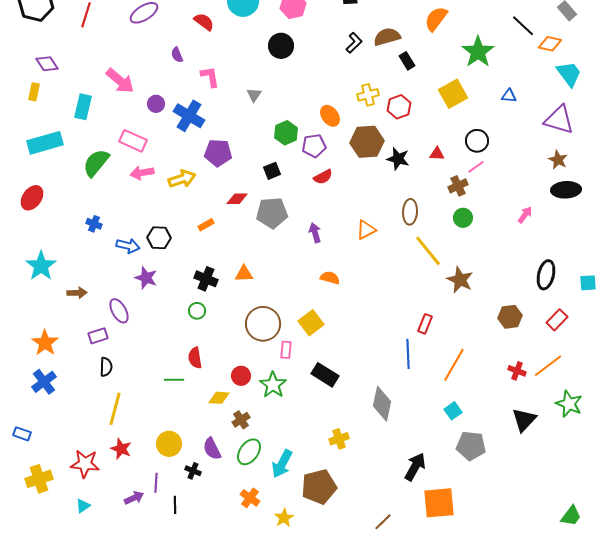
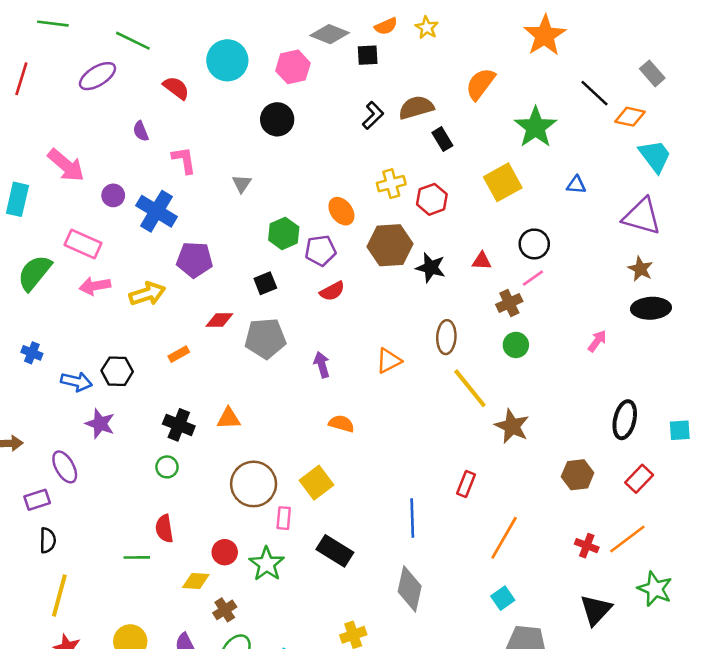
blue line: (408, 354) -> (412, 518), moved

